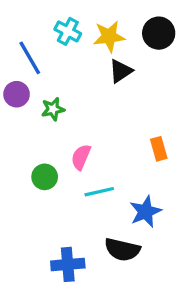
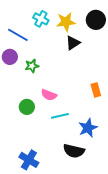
blue line: (30, 58) -> (18, 35), turned -30
pink semicircle: (81, 157) -> (49, 95), turned -91
blue cross: (68, 264) -> (29, 160), moved, turned 36

